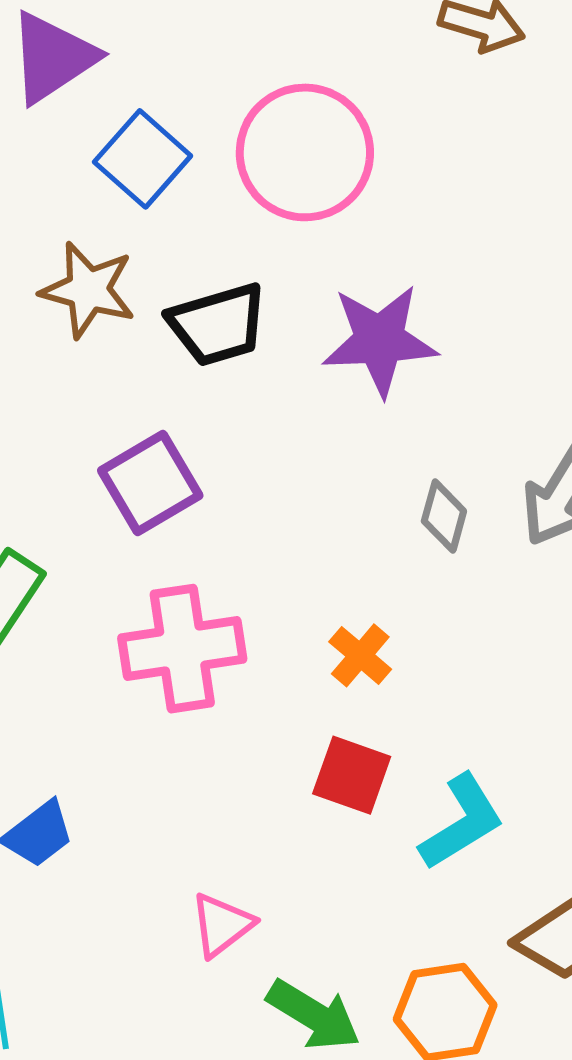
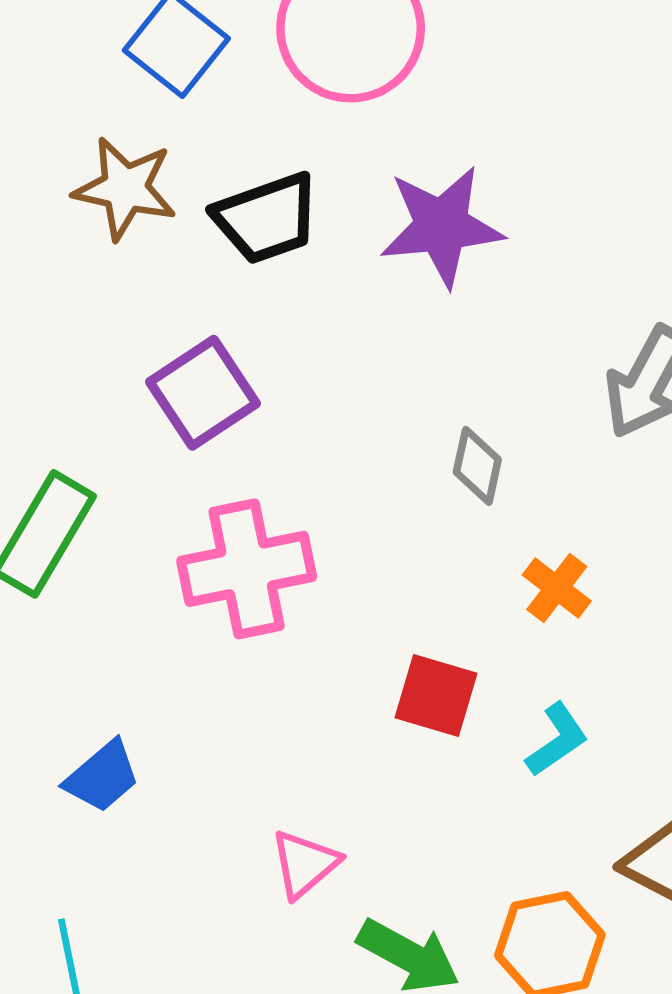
gray diamond: (444, 516) -> (477, 466), moved
orange cross: (360, 655) -> (557, 588), moved
cyan L-shape: (462, 822) -> (557, 740), size x0.7

